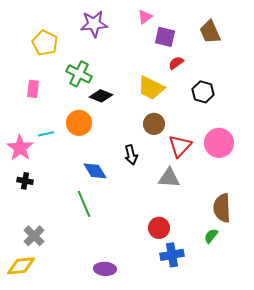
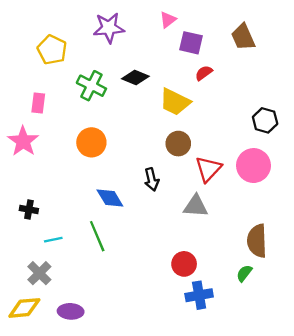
black hexagon: (203, 92) -> (265, 120), moved
black diamond: (101, 96) -> (135, 78), moved
cyan line: (46, 134) -> (53, 240), moved
pink star: (20, 148) -> (23, 141), moved
purple ellipse: (105, 269) -> (71, 311), moved

